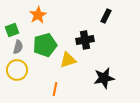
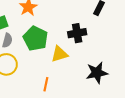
green pentagon: (45, 45) -> (35, 38), turned -30

